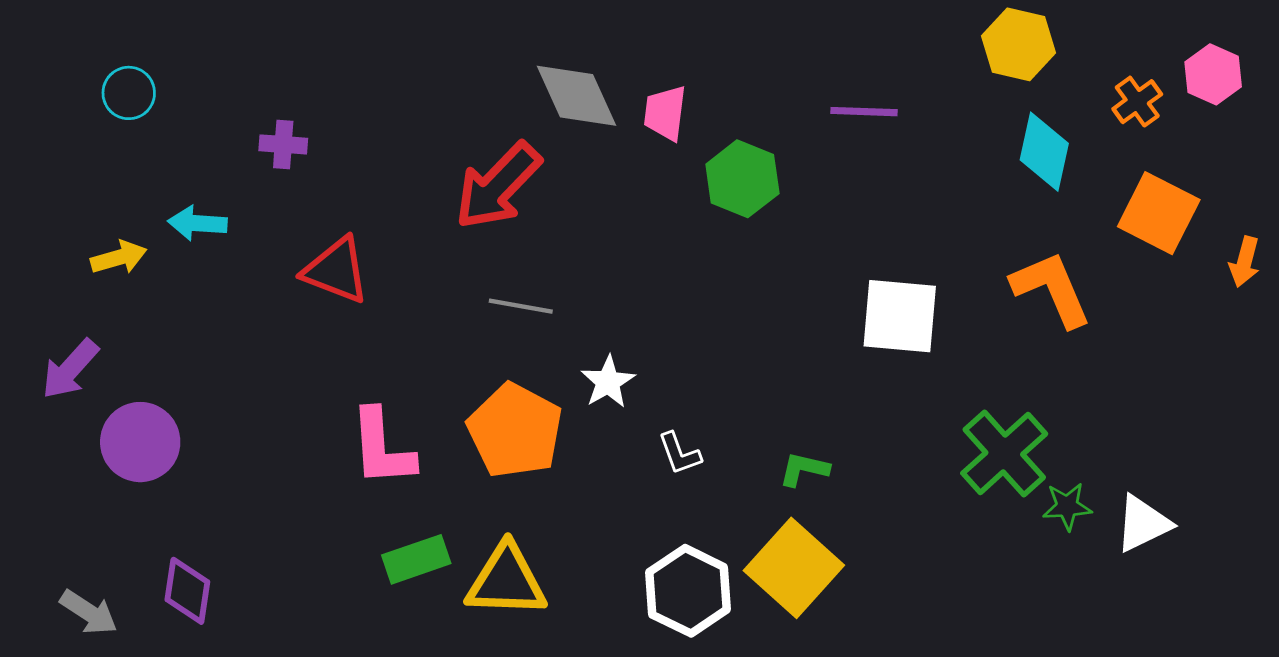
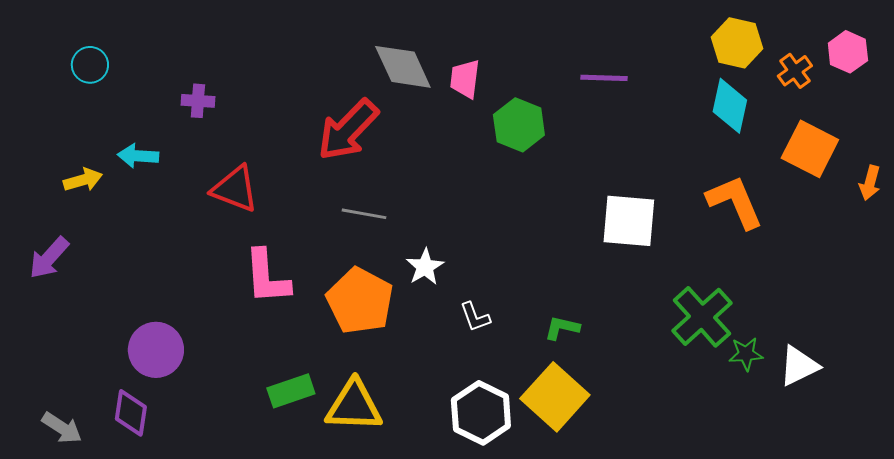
yellow hexagon: (1019, 44) -> (737, 43), moved
purple circle: (140, 442) -> (156, 350), moved
pink L-shape: (382, 448) -> (267, 277), moved

